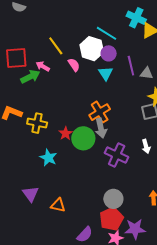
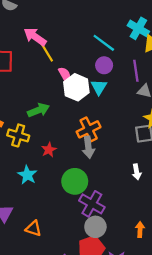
white hexagon: (92, 49) -> (76, 87), moved
pink arrow: (43, 66) -> (35, 37), moved, size x1.5
purple line: (131, 66) -> (136, 71), moved
green arrow: (30, 77) -> (38, 110), moved
green circle: (83, 138) -> (75, 181), moved
purple cross: (117, 155) -> (92, 204), moved

